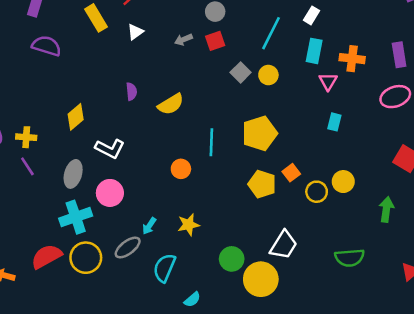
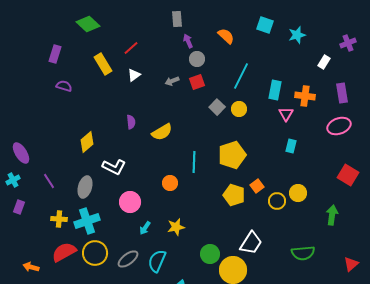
white rectangle: (312, 15) -> (324, 62), moved
purple semicircle: (46, 46) -> (64, 86), size x0.7
yellow cross: (26, 137) -> (59, 219), moved
pink circle: (110, 193) -> (130, 202), moved
gray ellipse: (128, 247) -> (128, 259), moved

